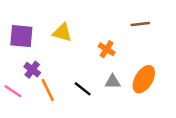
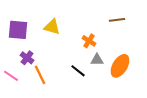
gray triangle: (113, 82) -> (97, 60), moved
black line: (83, 89) -> (78, 71), moved

